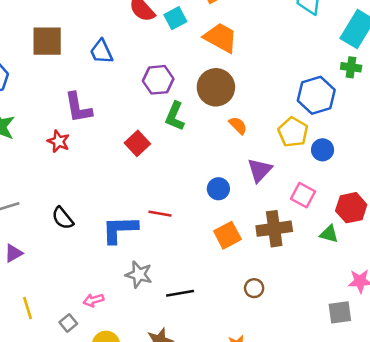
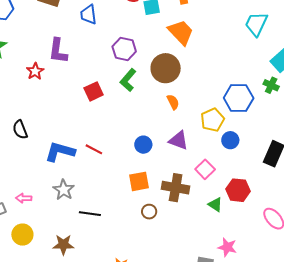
purple triangle: (260, 170) -> (179, 140), turned 50
brown circle: (254, 288) -> (149, 212), moved

